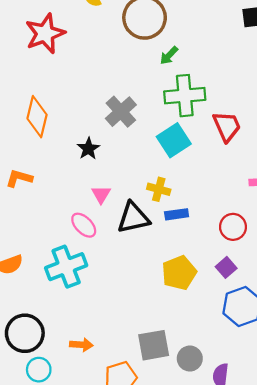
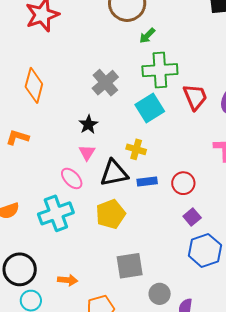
black star: (88, 149) -> (88, 124), moved
blue rectangle: (177, 214) -> (147, 181), moved
red circle: (233, 227) -> (183, 183), moved
yellow pentagon: (179, 273) -> (111, 214), moved
gray square: (154, 345) -> (130, 266), moved

